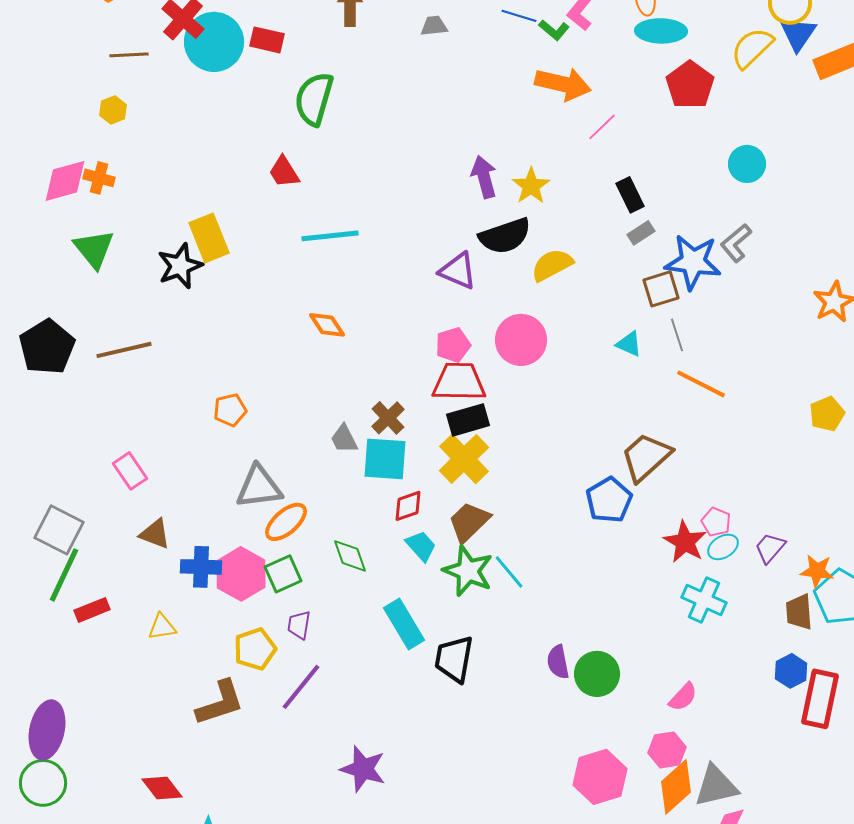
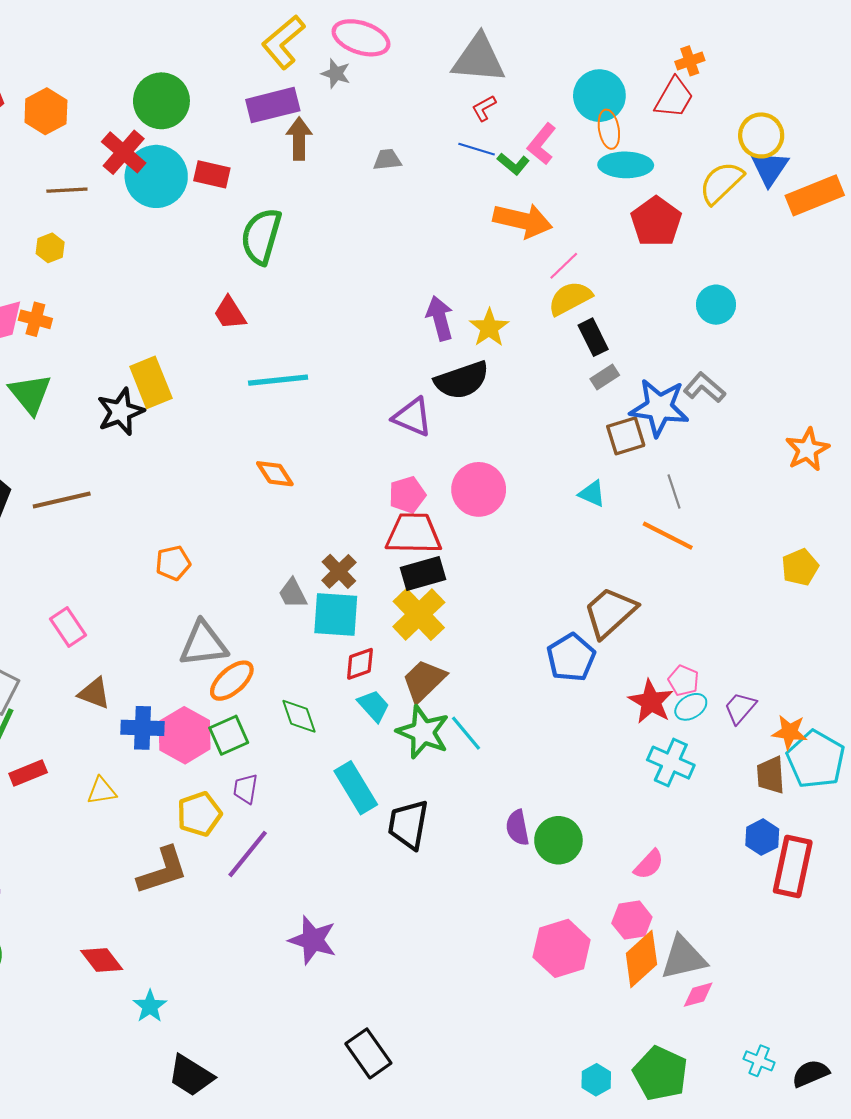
gray L-shape: (736, 243) -> (704, 388), turned 81
yellow semicircle: (552, 265) -> (570, 298), moved
gray line: (677, 335) -> (674, 492), moved

